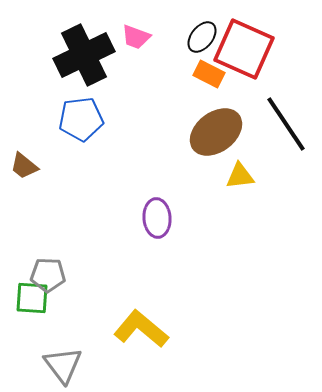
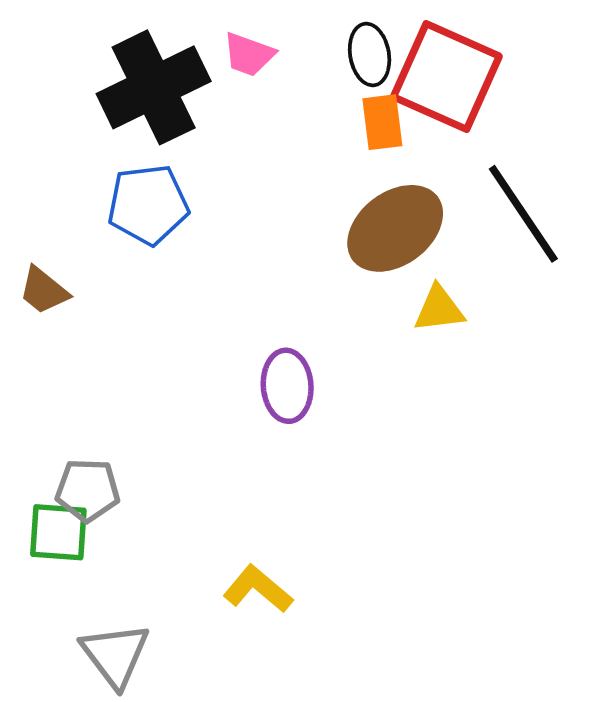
black ellipse: (202, 37) -> (370, 55), turned -48
orange rectangle: (209, 74) -> (382, 122), turned 56
yellow L-shape: (141, 329) -> (258, 589), size x0.7

